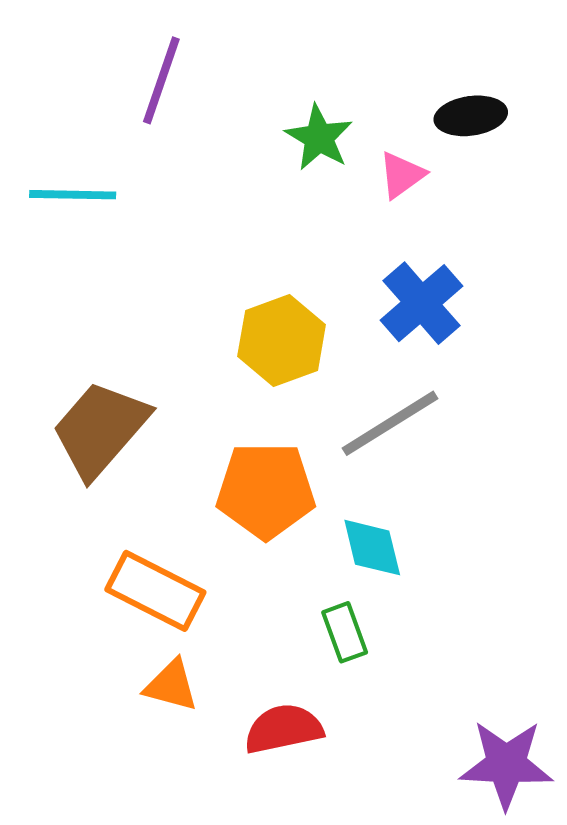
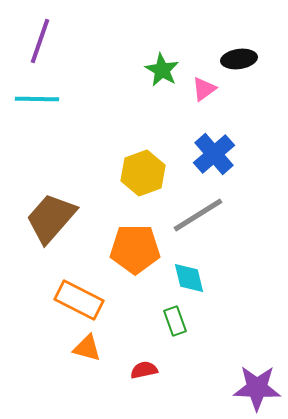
purple line: (161, 80) -> (40, 41), moved
red semicircle: (284, 729) -> (144, 370), size x0.7

